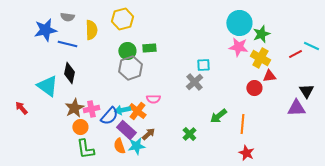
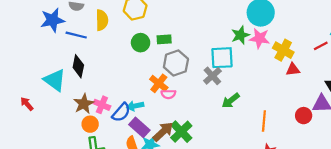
green star: (261, 34) -> (240, 35), moved
cyan square: (203, 65) -> (222, 58), size x1.6
gray hexagon: (130, 68) -> (176, 63), moved
red circle: (254, 88) -> (304, 116), moved
pink cross: (91, 109) -> (102, 105), turned 35
orange cross: (137, 111) -> (159, 83), moved
green arrow: (218, 116) -> (231, 101), moved
brown arrow: (148, 134) -> (163, 132), size x1.5
green cross: (189, 134) -> (181, 132), moved, size x1.5

